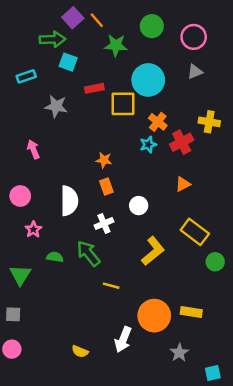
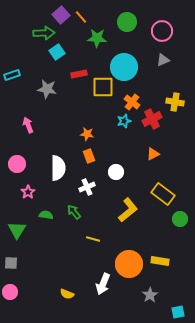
cyan square: (68, 62) -> (57, 52), turned 35
cyan rectangle: (26, 76) -> (12, 75), moved
green arrow: (88, 253) -> (74, 212), size x0.7

